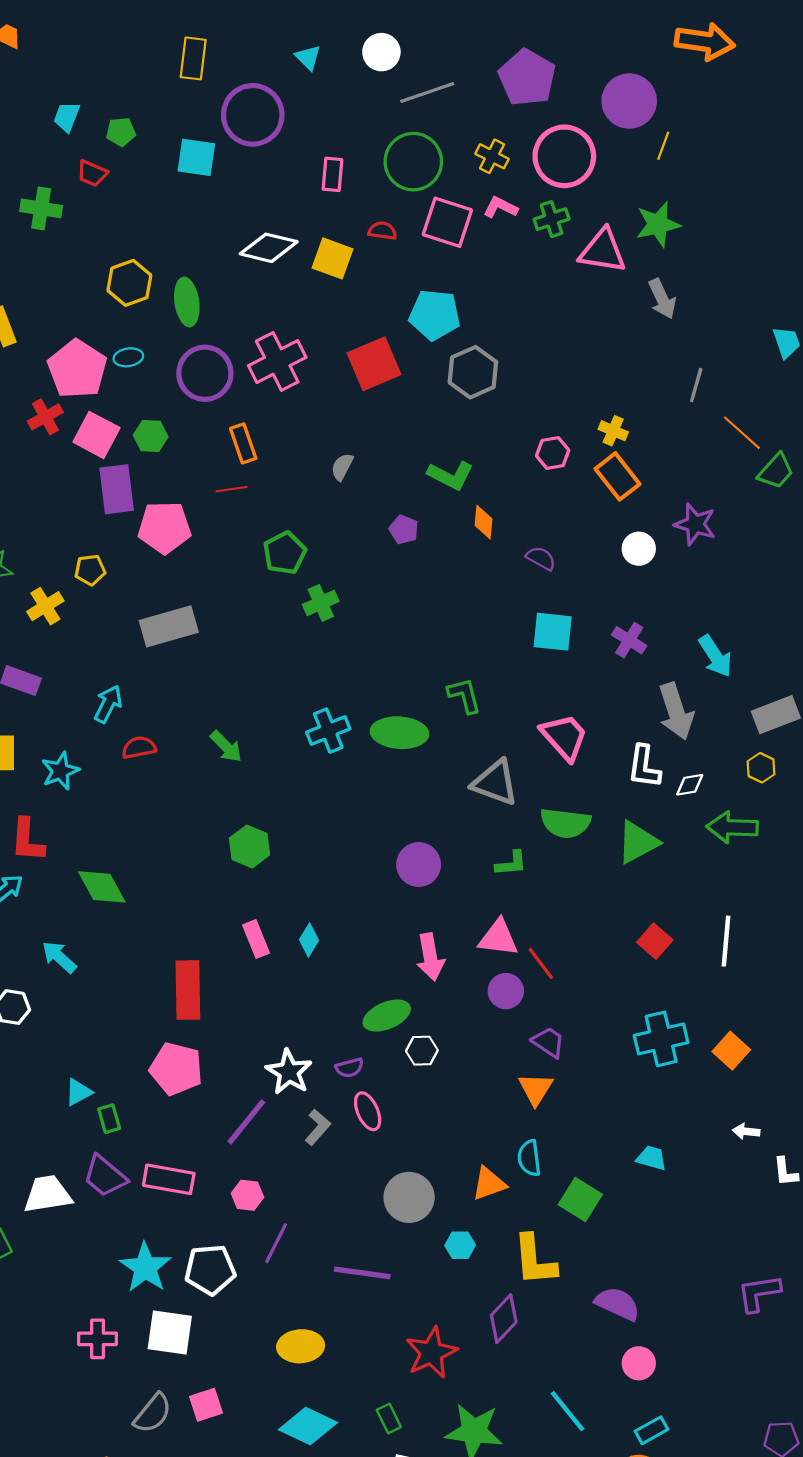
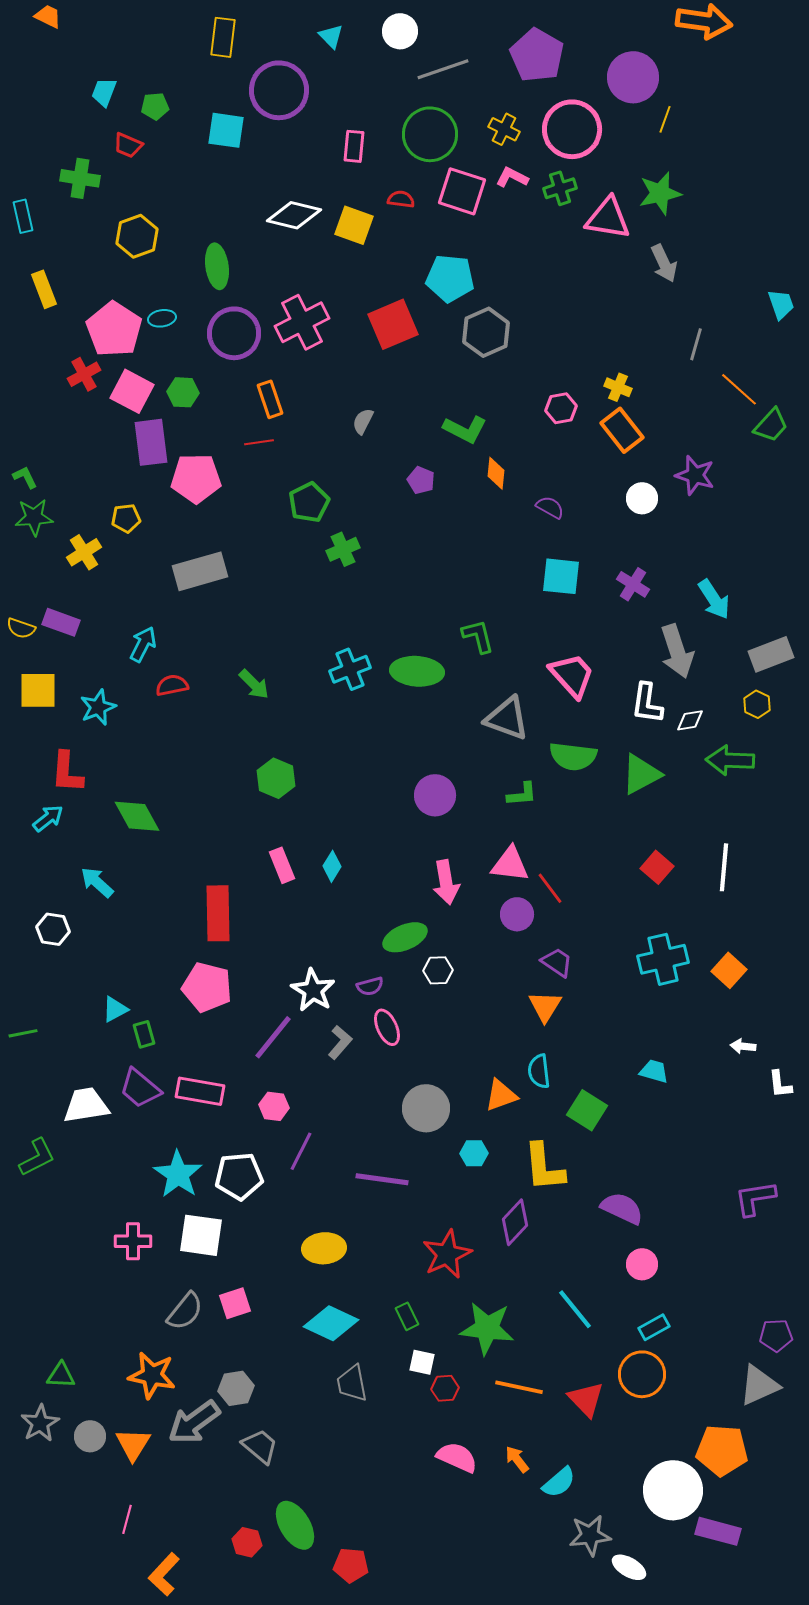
yellow hexagon: (129, 283) -> (137, 236), moved

